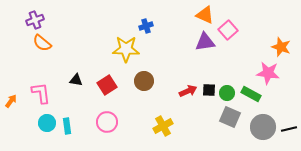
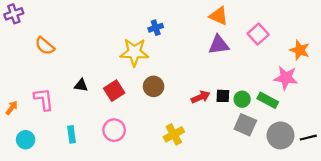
purple cross: (35, 20) -> (14, 14), moved
pink square: (228, 30) -> (258, 34), moved
cyan circle: (47, 123) -> (26, 140), moved

